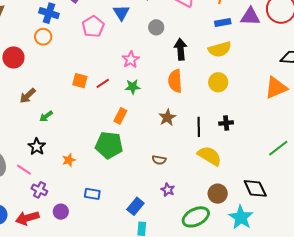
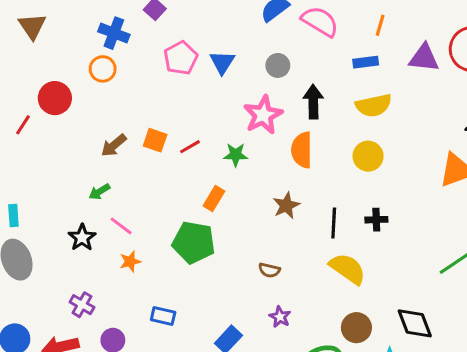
blue triangle: (121, 13) -> (222, 62), moved
blue rectangle: (223, 22) -> (366, 62), moved
pink star: (131, 59) -> (263, 115), moved, size x1.4
brown arrow: (28, 96) -> (114, 145), moved
pink line: (24, 170) -> (121, 226), moved

